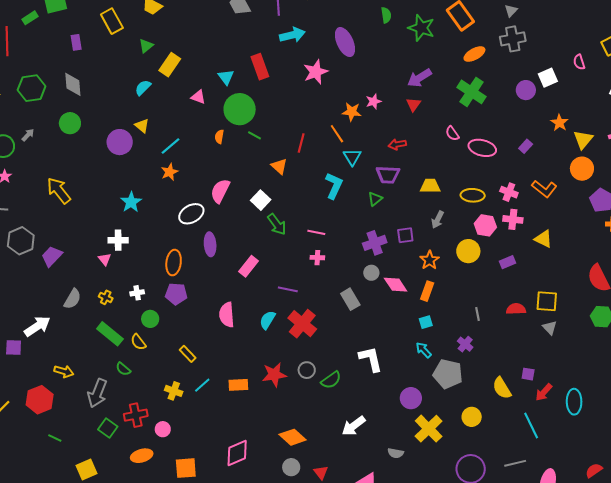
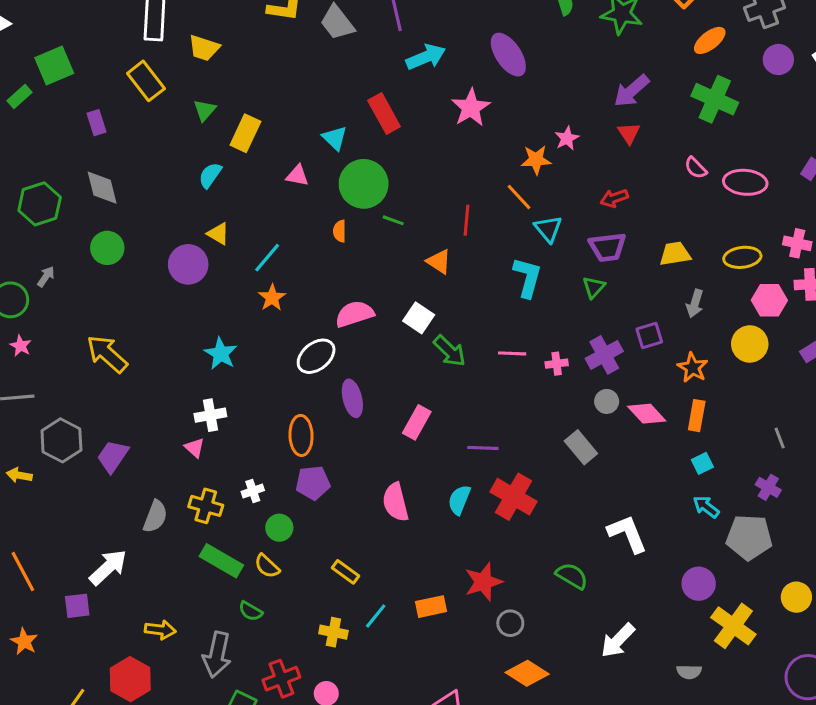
purple circle: (526, 90) -> (778, 59), moved
pink semicircle: (220, 191) -> (354, 314), turned 55
pink cross: (317, 258) -> (557, 364), moved
yellow cross: (106, 297) -> (206, 506), size x1.5
gray circle: (307, 370) -> (510, 623), moved
green semicircle: (331, 380) -> (572, 576), turned -105

